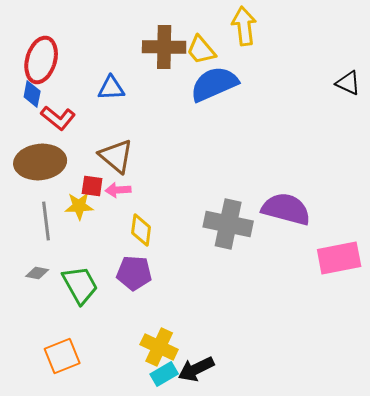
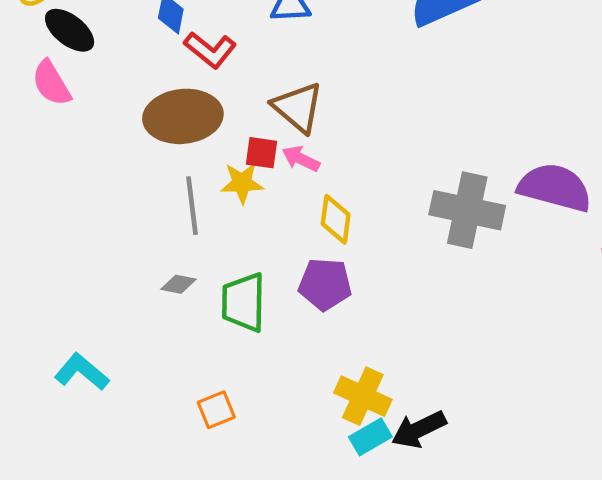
pink arrow: (118, 190) -> (301, 159), turned 30
green trapezoid: (80, 285) -> (243, 302), turned -150
orange square: (62, 356) -> (216, 410), size x0.7

